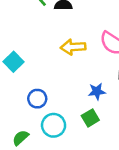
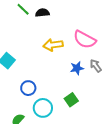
blue star: (97, 91) -> (77, 68), moved

